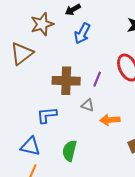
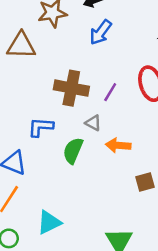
brown triangle: (22, 54) -> (21, 46), turned 30
green semicircle: (70, 151) -> (73, 151), moved

